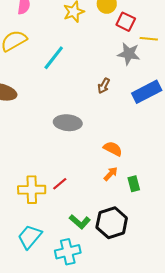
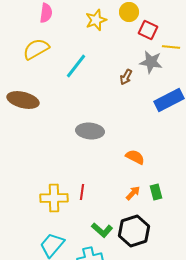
brown arrow: (104, 86) -> (126, 77), moved
orange arrow: (111, 174) -> (133, 193), moved
red line: (60, 184) -> (82, 192), turned -42

